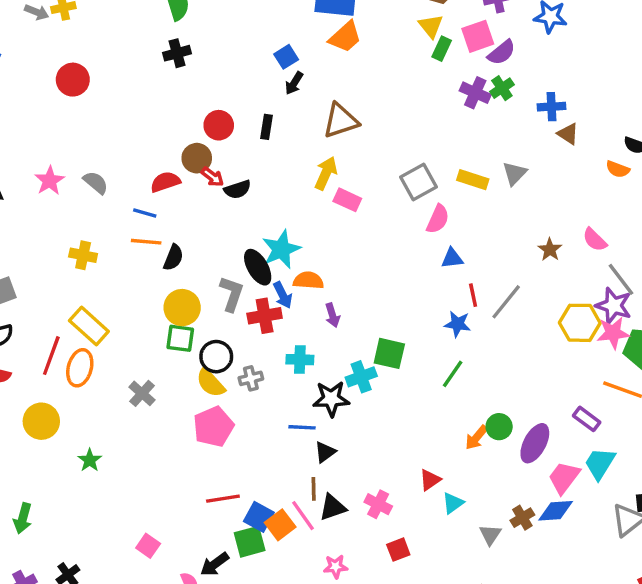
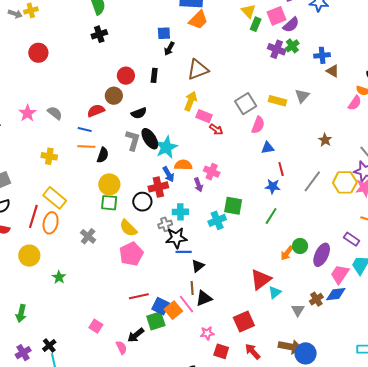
blue square: (286, 57) -> (164, 33), turned 32
red arrow: (212, 177) -> (216, 129), moved
pink semicircle: (595, 240) -> (355, 103), moved, turned -98
black ellipse: (258, 267) -> (150, 139), moved
gray L-shape: (232, 294) -> (133, 140), moved
gray line: (506, 302) -> (312, 181), moved
black circle: (216, 357) -> (142, 202), moved
gray cross: (251, 378) -> (165, 224), moved
black star: (331, 399) -> (176, 238), moved
red triangle: (430, 480) -> (261, 279), size x1.6
pink cross: (378, 504) -> (212, 172), moved
red square: (398, 550) -> (244, 321), size x1.5

